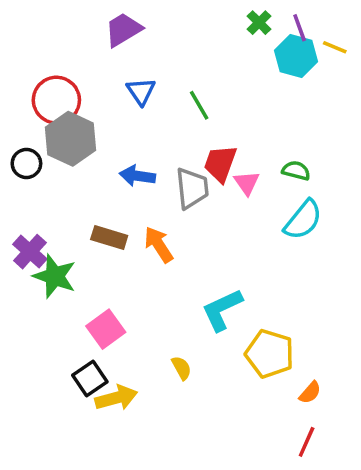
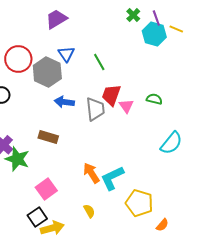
gray hexagon: (70, 139) -> (47, 72), moved
cyan semicircle: (303, 220) -> (171, 143), moved
orange arrow: (159, 245) -> (91, 173), moved

